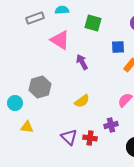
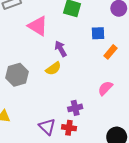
yellow semicircle: (82, 101) -> (53, 69), moved
purple cross: (111, 125) -> (75, 108), moved

